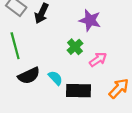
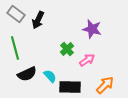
purple star: (90, 20) -> (92, 29), moved

